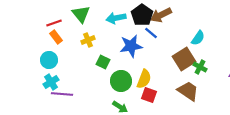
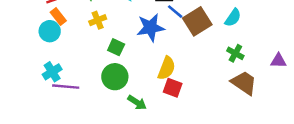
brown square: (184, 59) -> (197, 21), moved
cyan circle: (49, 60) -> (50, 31), moved
green circle: (121, 81) -> (115, 77), moved
brown trapezoid: (188, 91) -> (244, 83), moved

